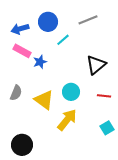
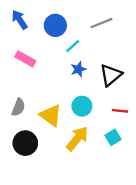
blue arrow: (20, 29) -> (20, 20), moved, turned 72
blue star: (40, 62) -> (78, 69), moved
cyan square: (107, 128) -> (113, 137), moved
black circle: (22, 145) -> (25, 143), moved

